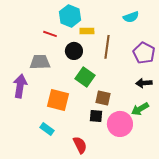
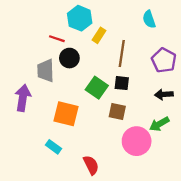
cyan semicircle: (131, 17) -> (149, 19), turned 91
yellow rectangle: (87, 31) -> (99, 35), turned -56
black circle: (74, 51) -> (69, 58), moved
gray trapezoid: (40, 62) -> (46, 71), turned -90
black square: (96, 116) -> (122, 83), moved

